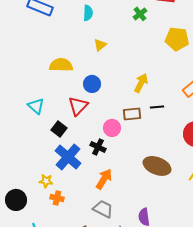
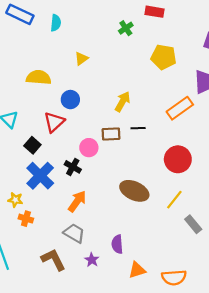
cyan semicircle: (88, 13) -> (56, 23), moved

